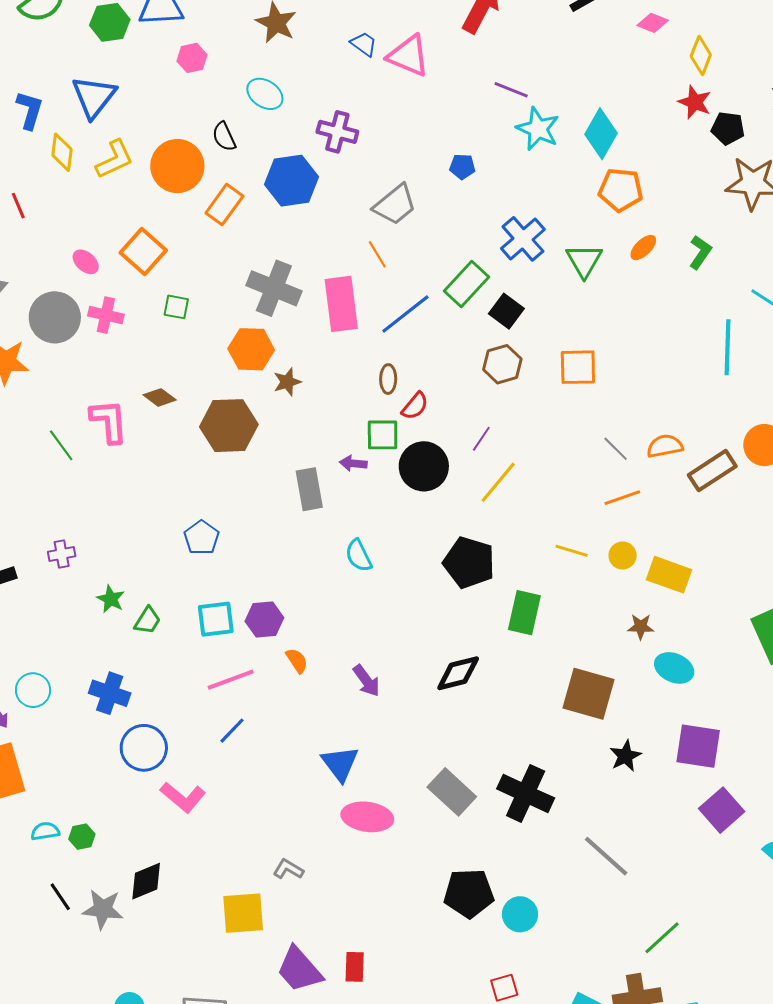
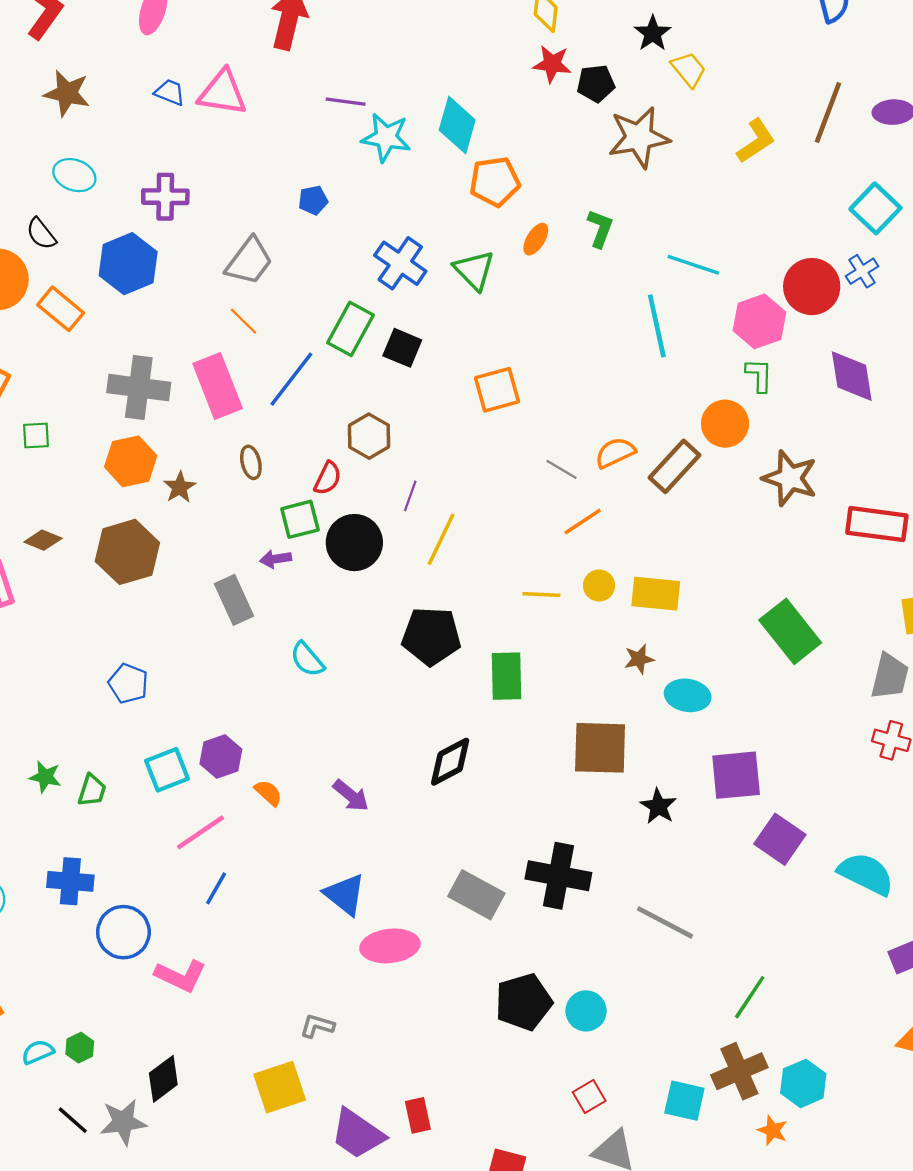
orange rectangle: (224, 205) -> (61, 309), turned -72
brown hexagon: (502, 364) -> (369, 436), moved
brown ellipse: (388, 379) -> (251, 462), moved

